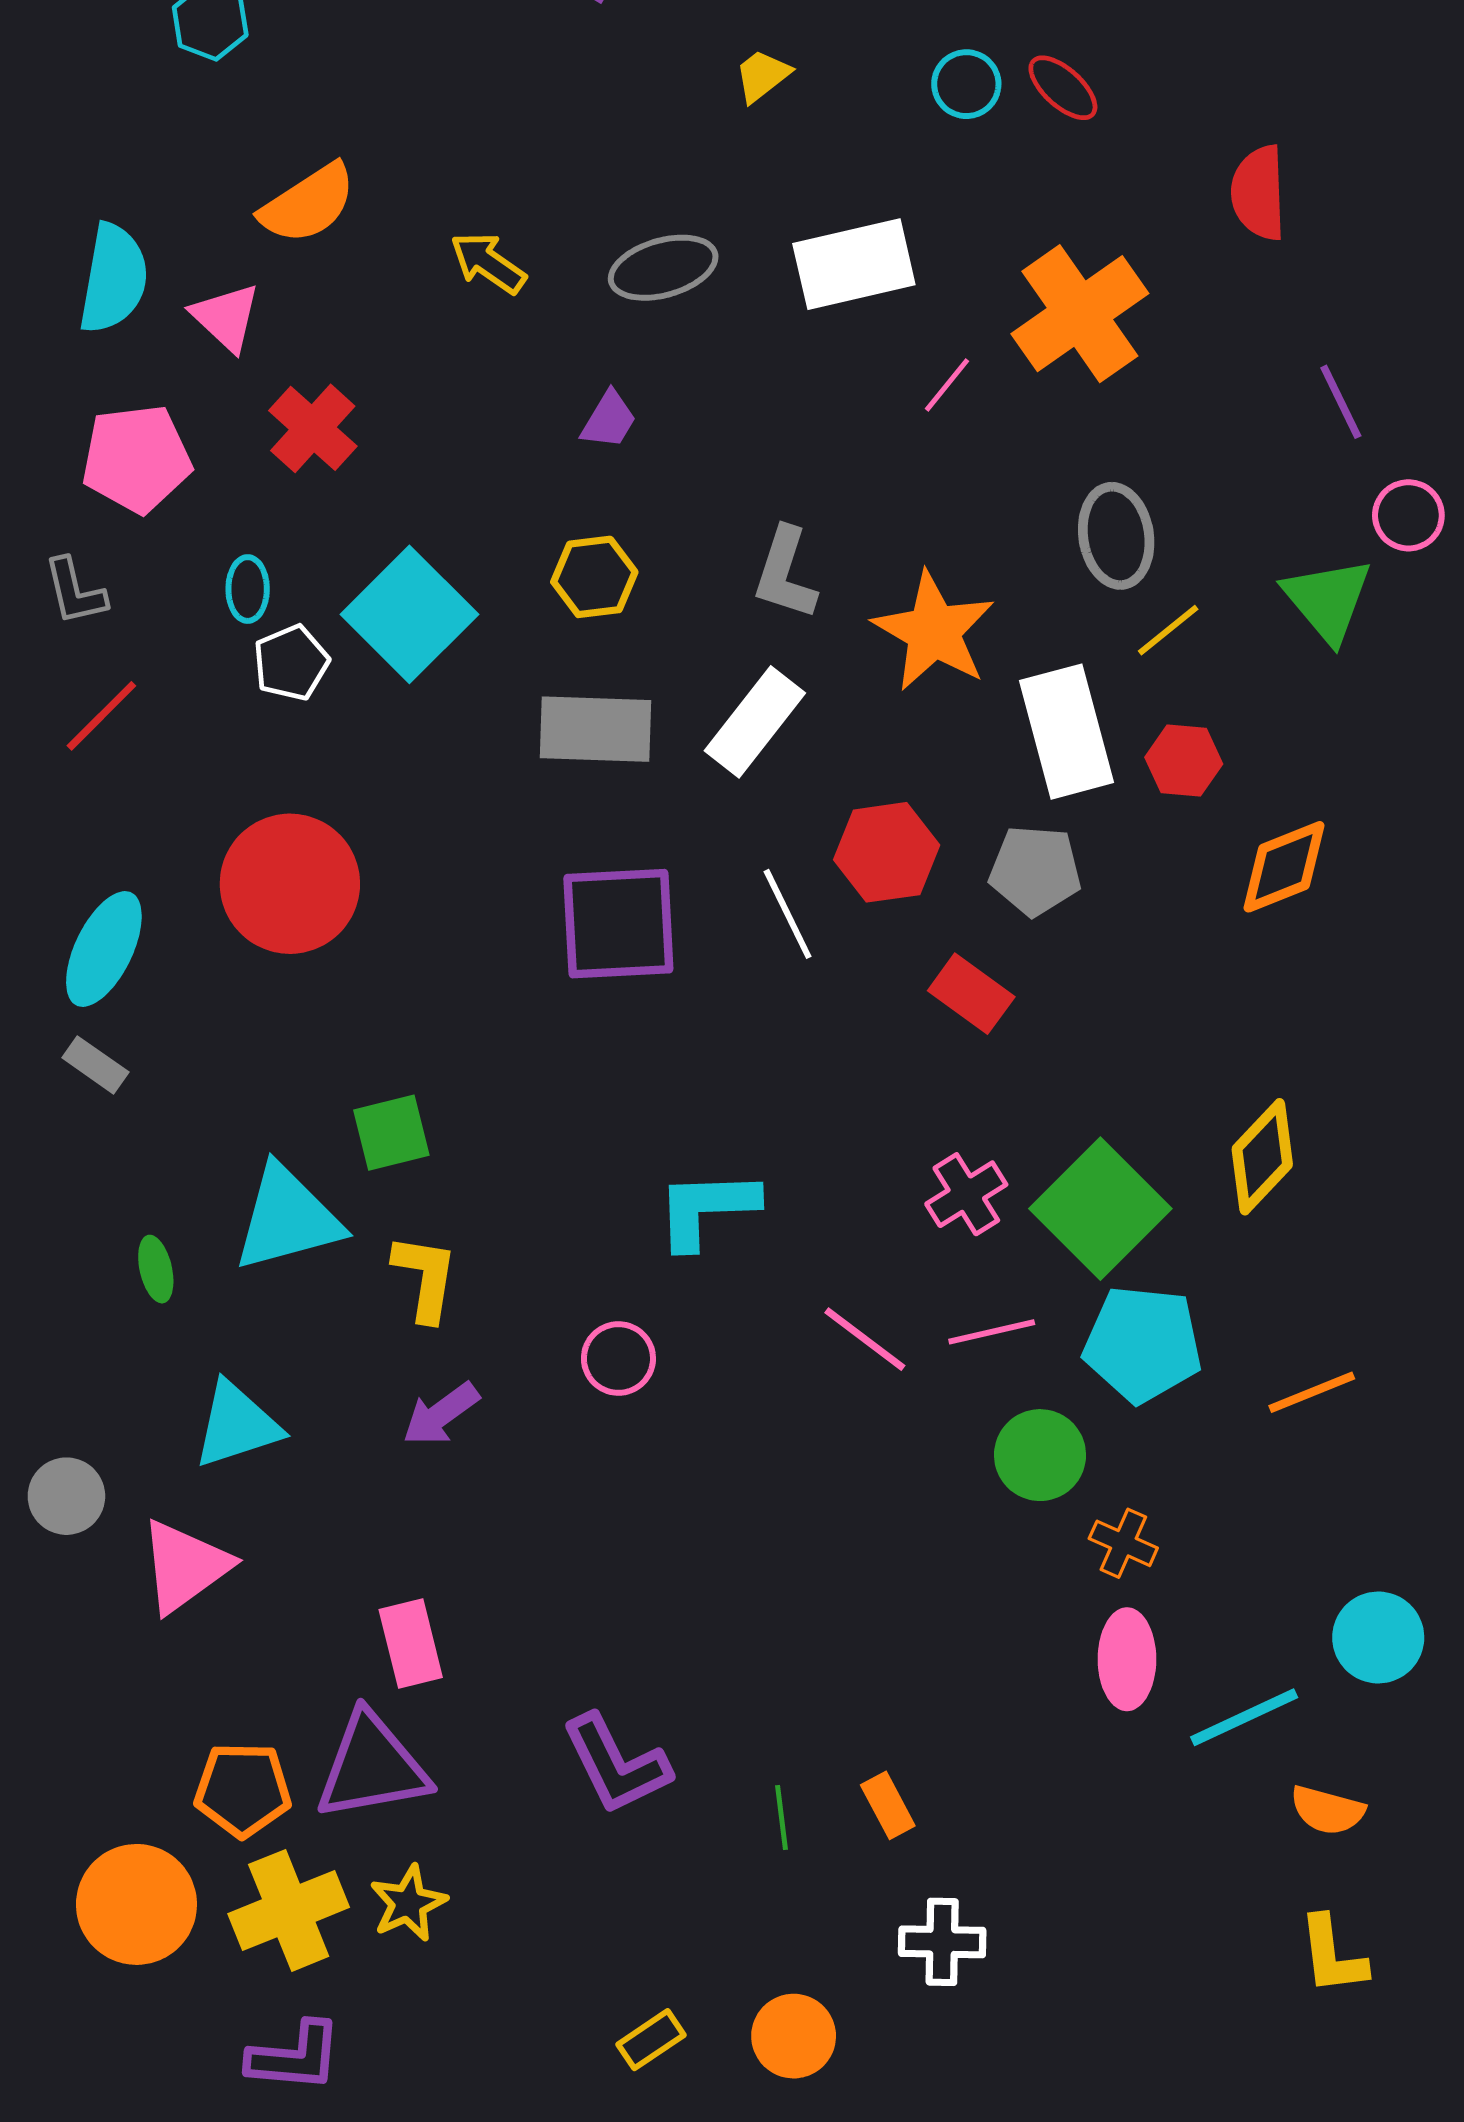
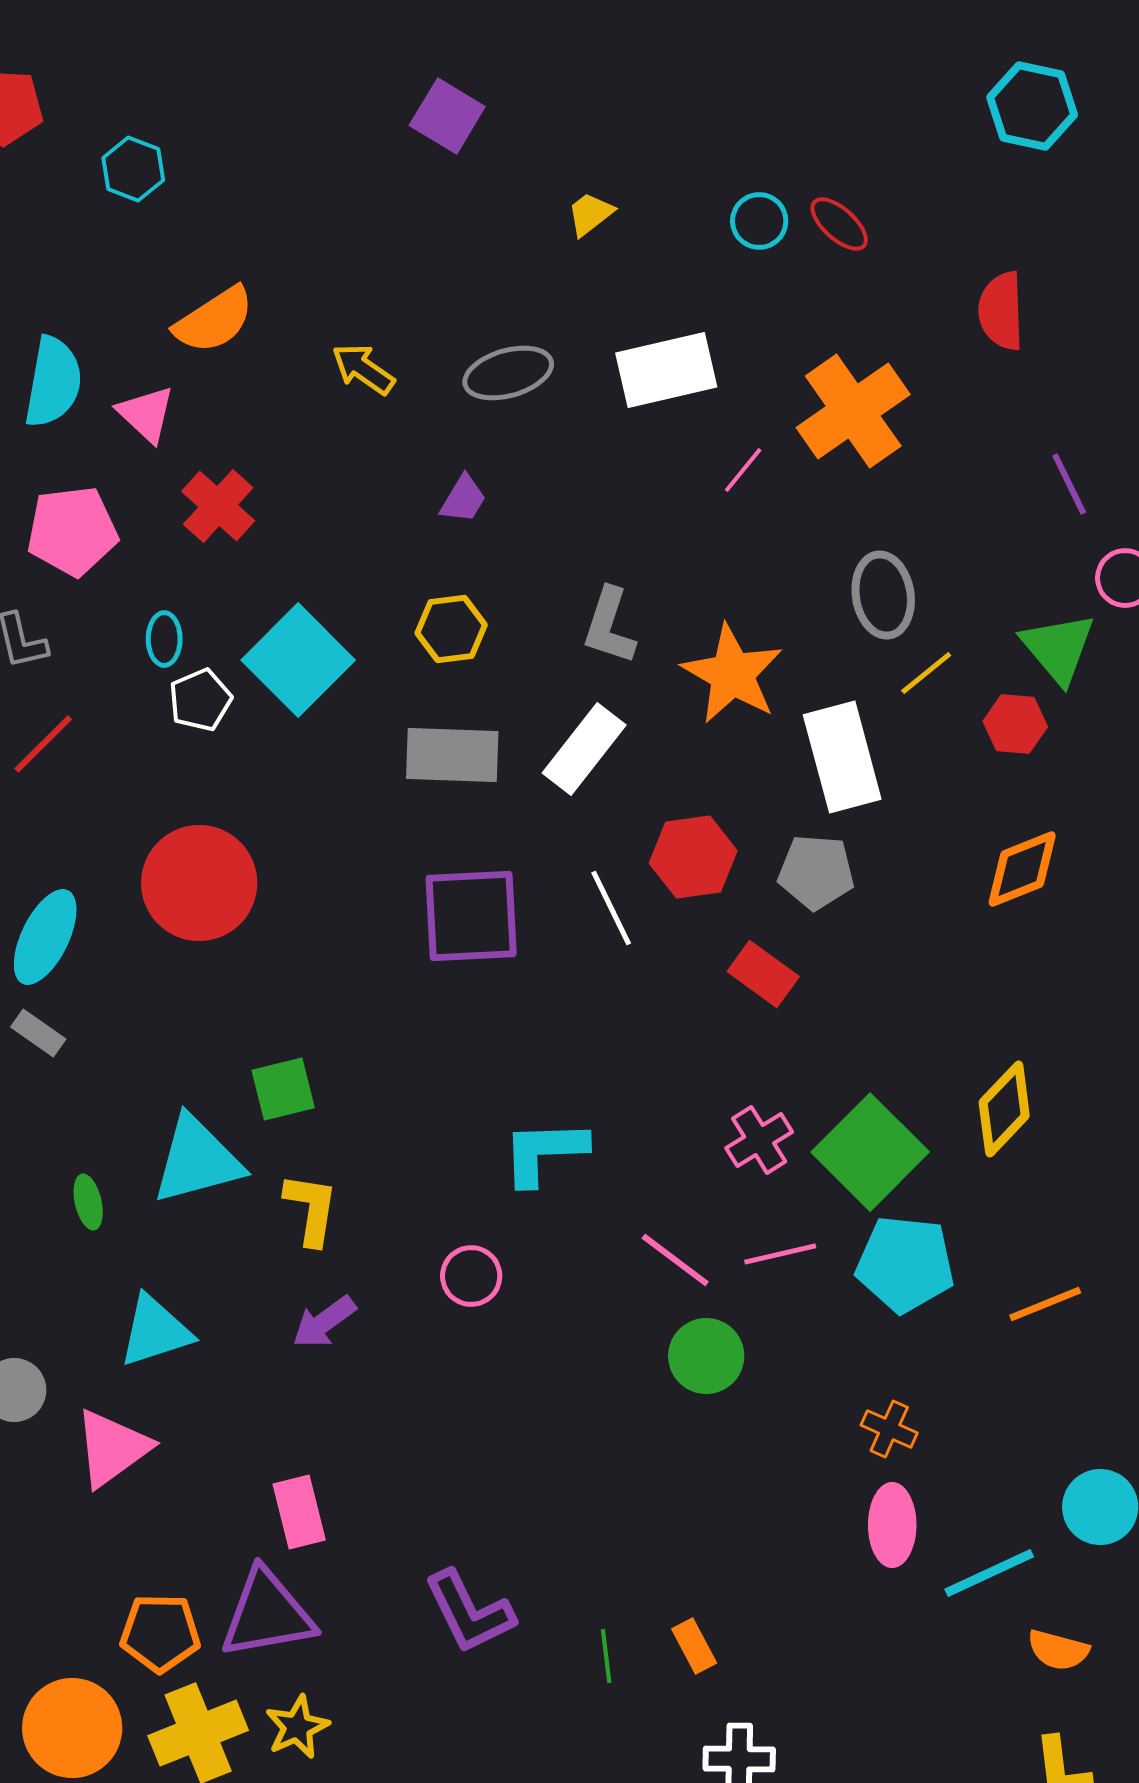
red hexagon: (1184, 761) -> (1015, 724), moved
green circle: (1040, 1455) -> (706, 1356), moved

